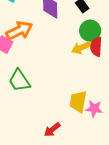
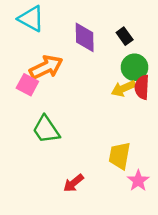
pink star: (94, 109) -> (138, 181), moved, turned 30
red arrow: (52, 130) -> (73, 183), moved

